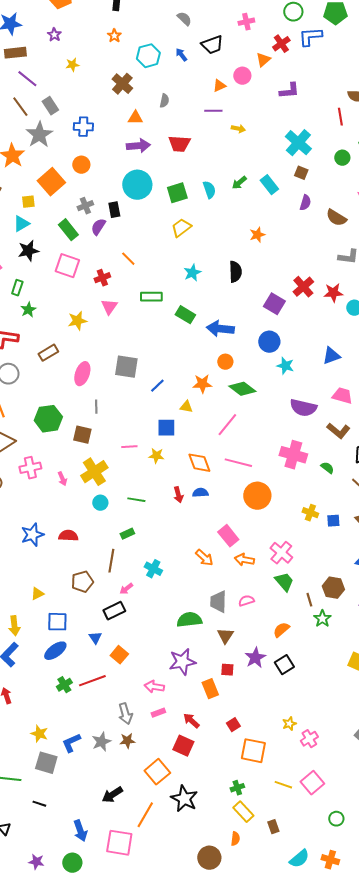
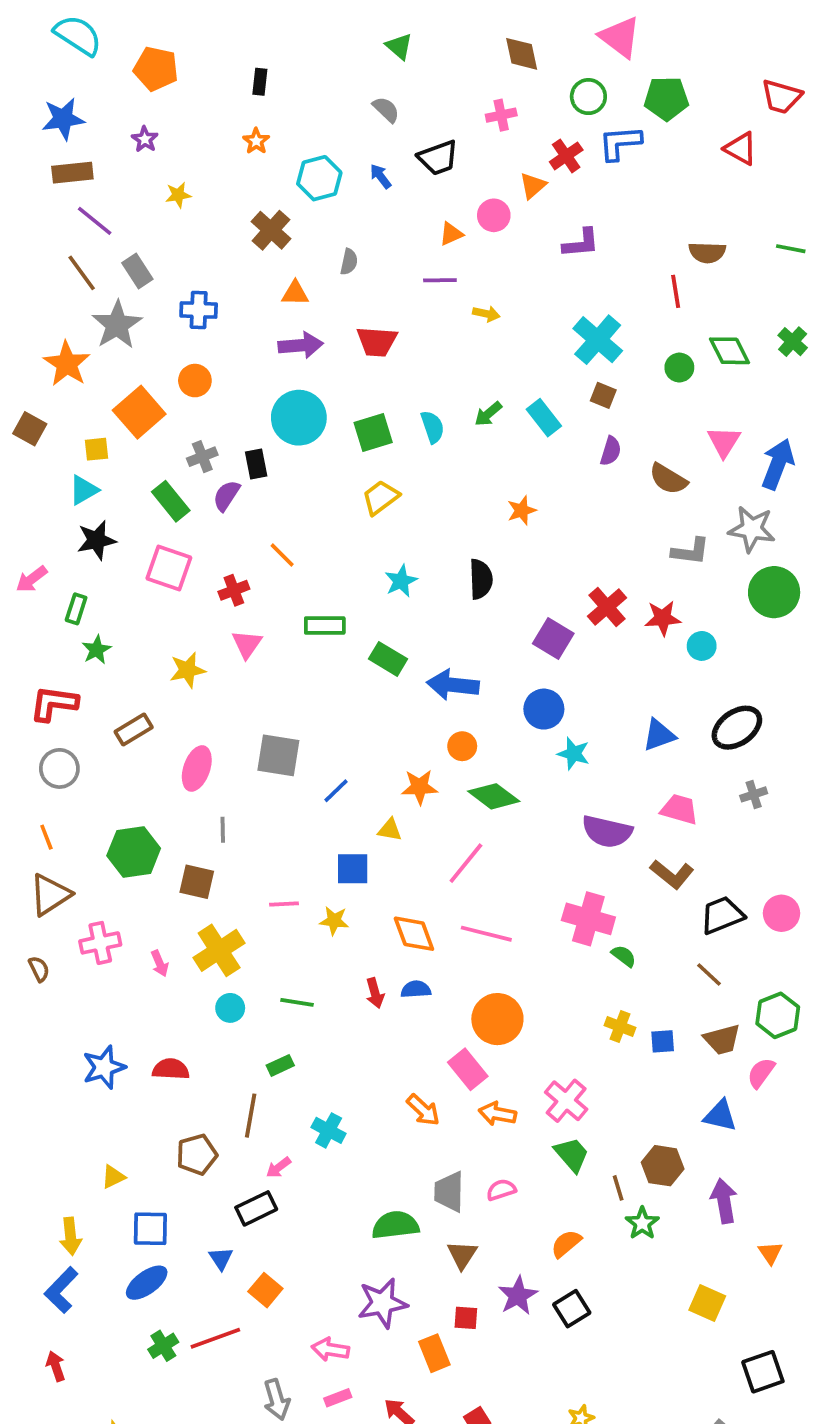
green semicircle: (327, 468) -> (624, 956), moved
orange circle: (257, 496) -> (497, 1019), moved

